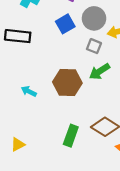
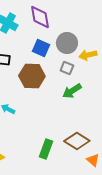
blue square: (65, 24) -> (41, 48), turned -36
brown hexagon: (67, 83) -> (32, 76), moved

